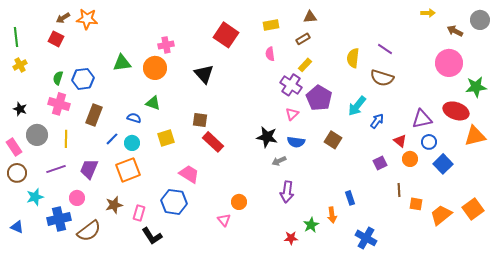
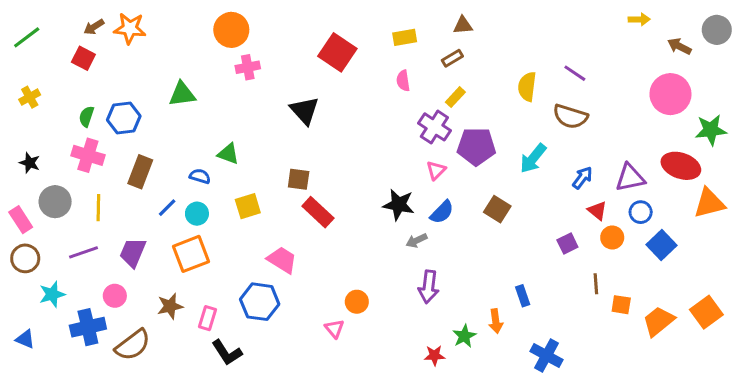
green line: (16, 37) -> (27, 37), moved, turned 60
orange circle: (155, 68) -> (231, 30), moved
purple pentagon: (319, 98) -> (476, 146), turned -30
blue arrow: (377, 121) -> (582, 178), moved
blue semicircle: (296, 142) -> (442, 212), turned -54

